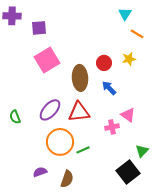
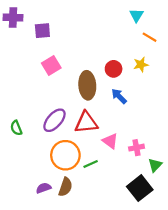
pink square: (47, 60) -> (51, 66), size x0.7
pink triangle: (128, 115) -> (110, 141), moved
pink cross: (112, 127) -> (136, 148), moved
brown semicircle: (67, 179) -> (65, 187), moved

